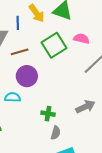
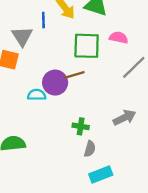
green square: (54, 45) -> (87, 46), turned 35
brown line: (20, 52) -> (74, 75), moved
cyan semicircle: (13, 97) -> (37, 95), moved

